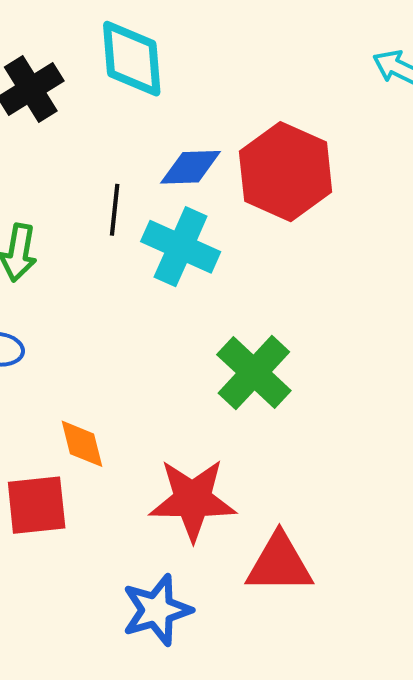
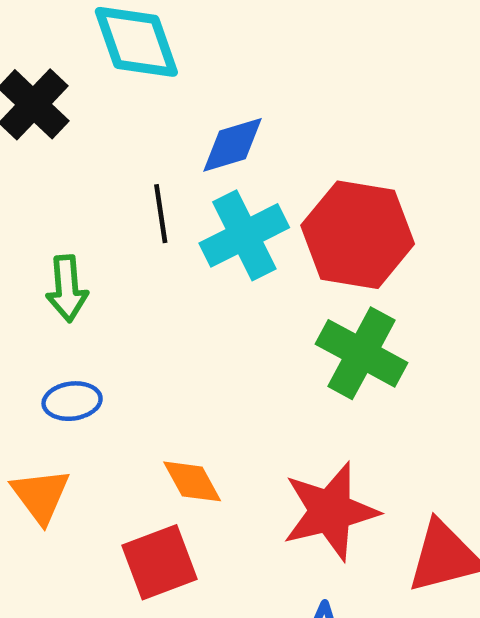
red hexagon: (286, 172) -> (358, 235), moved
cyan cross: (181, 247) -> (244, 235), turned -36

